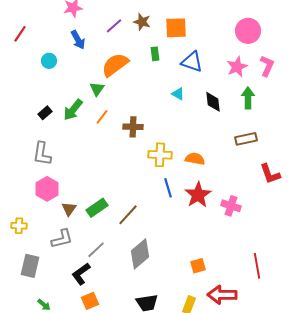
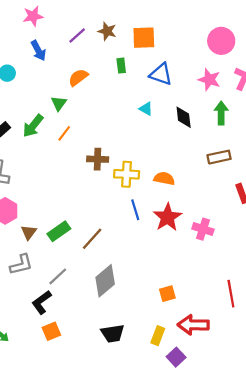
orange semicircle: (115, 65) -> (78, 77), size x0.7
pink star: (237, 67) -> (209, 80), turned -30
brown cross: (133, 127) -> (98, 159), moved

